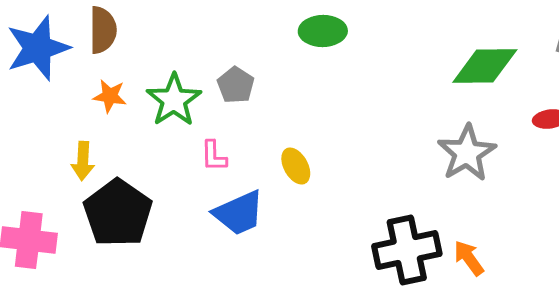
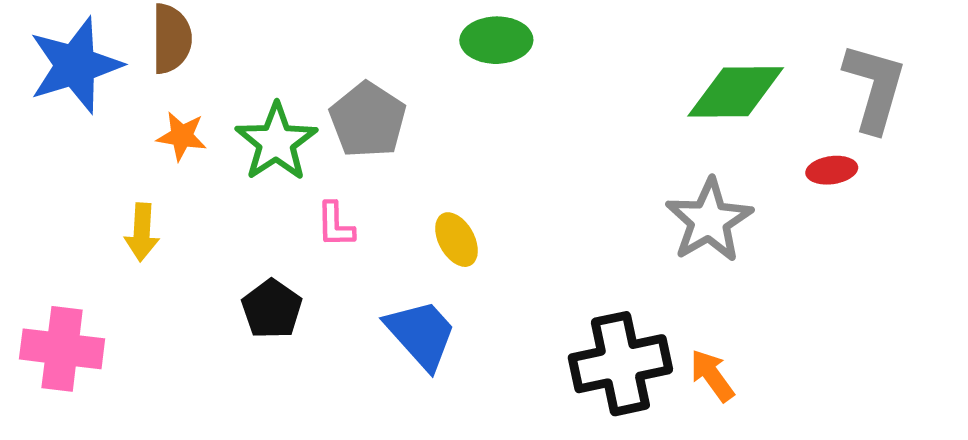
gray pentagon: (236, 85) -> (368, 120), size x1.4
black pentagon: (118, 213) -> (272, 309), moved, size x0.6
blue trapezoid: (239, 213) -> (421, 334), moved, turned -108

